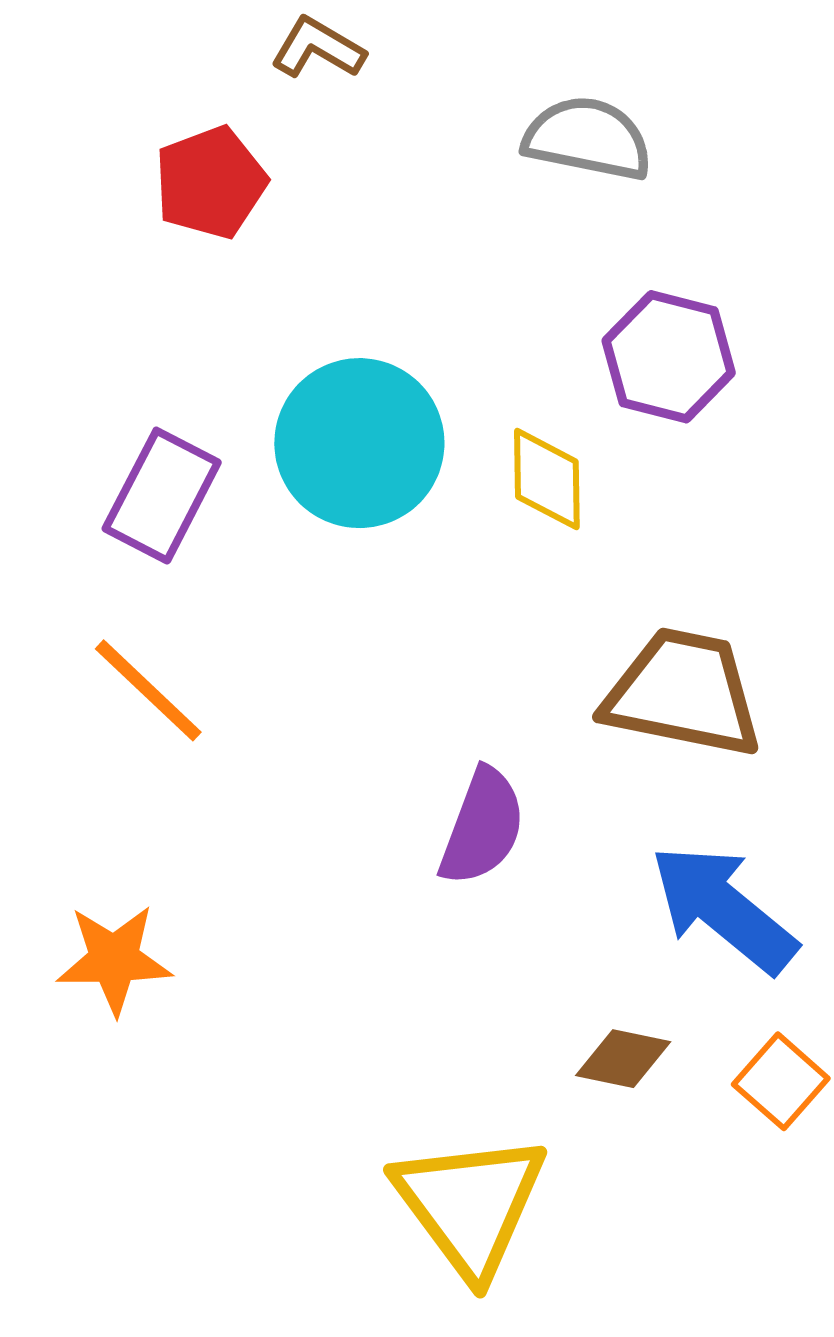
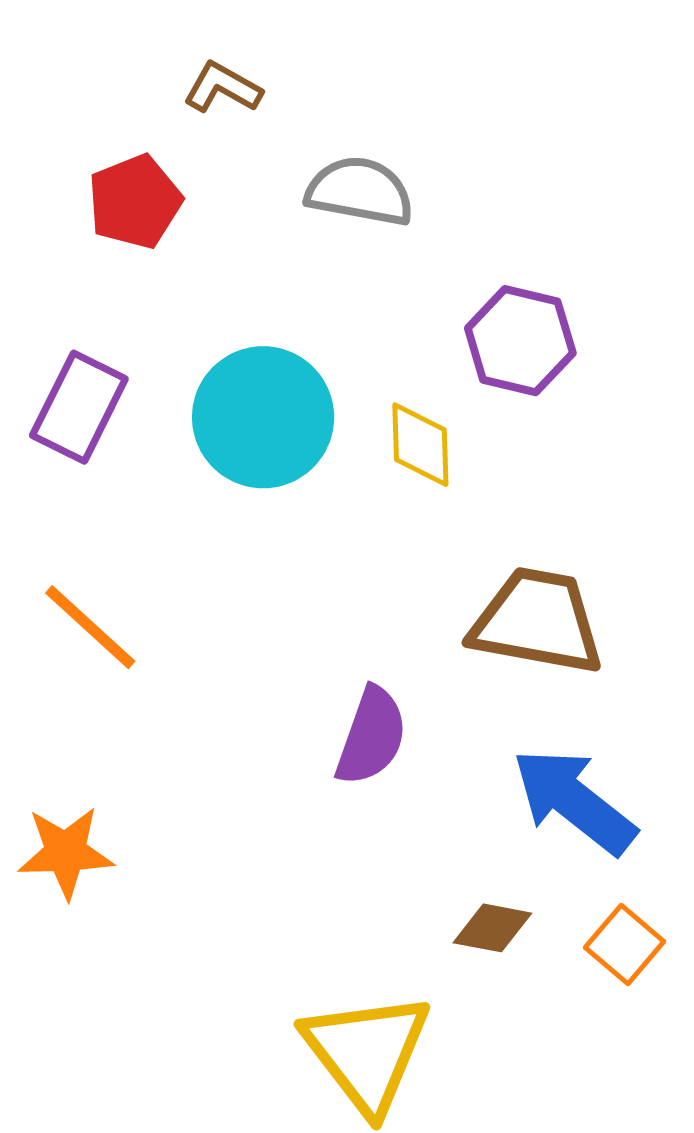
gray semicircle: (588, 138) -> (360, 191), moved
purple rectangle: (162, 496) -> (79, 407), moved

